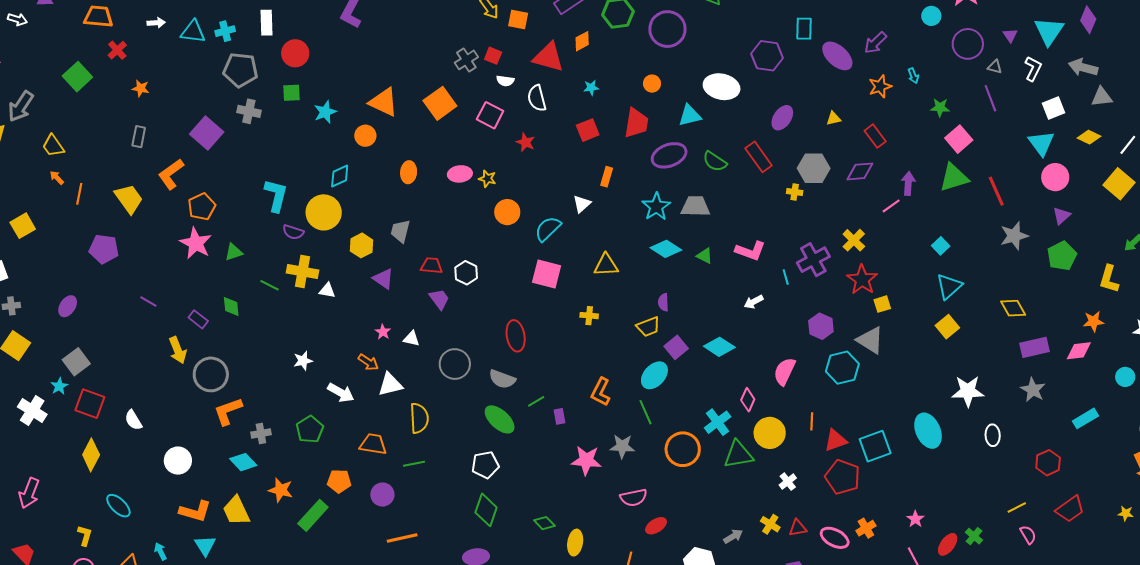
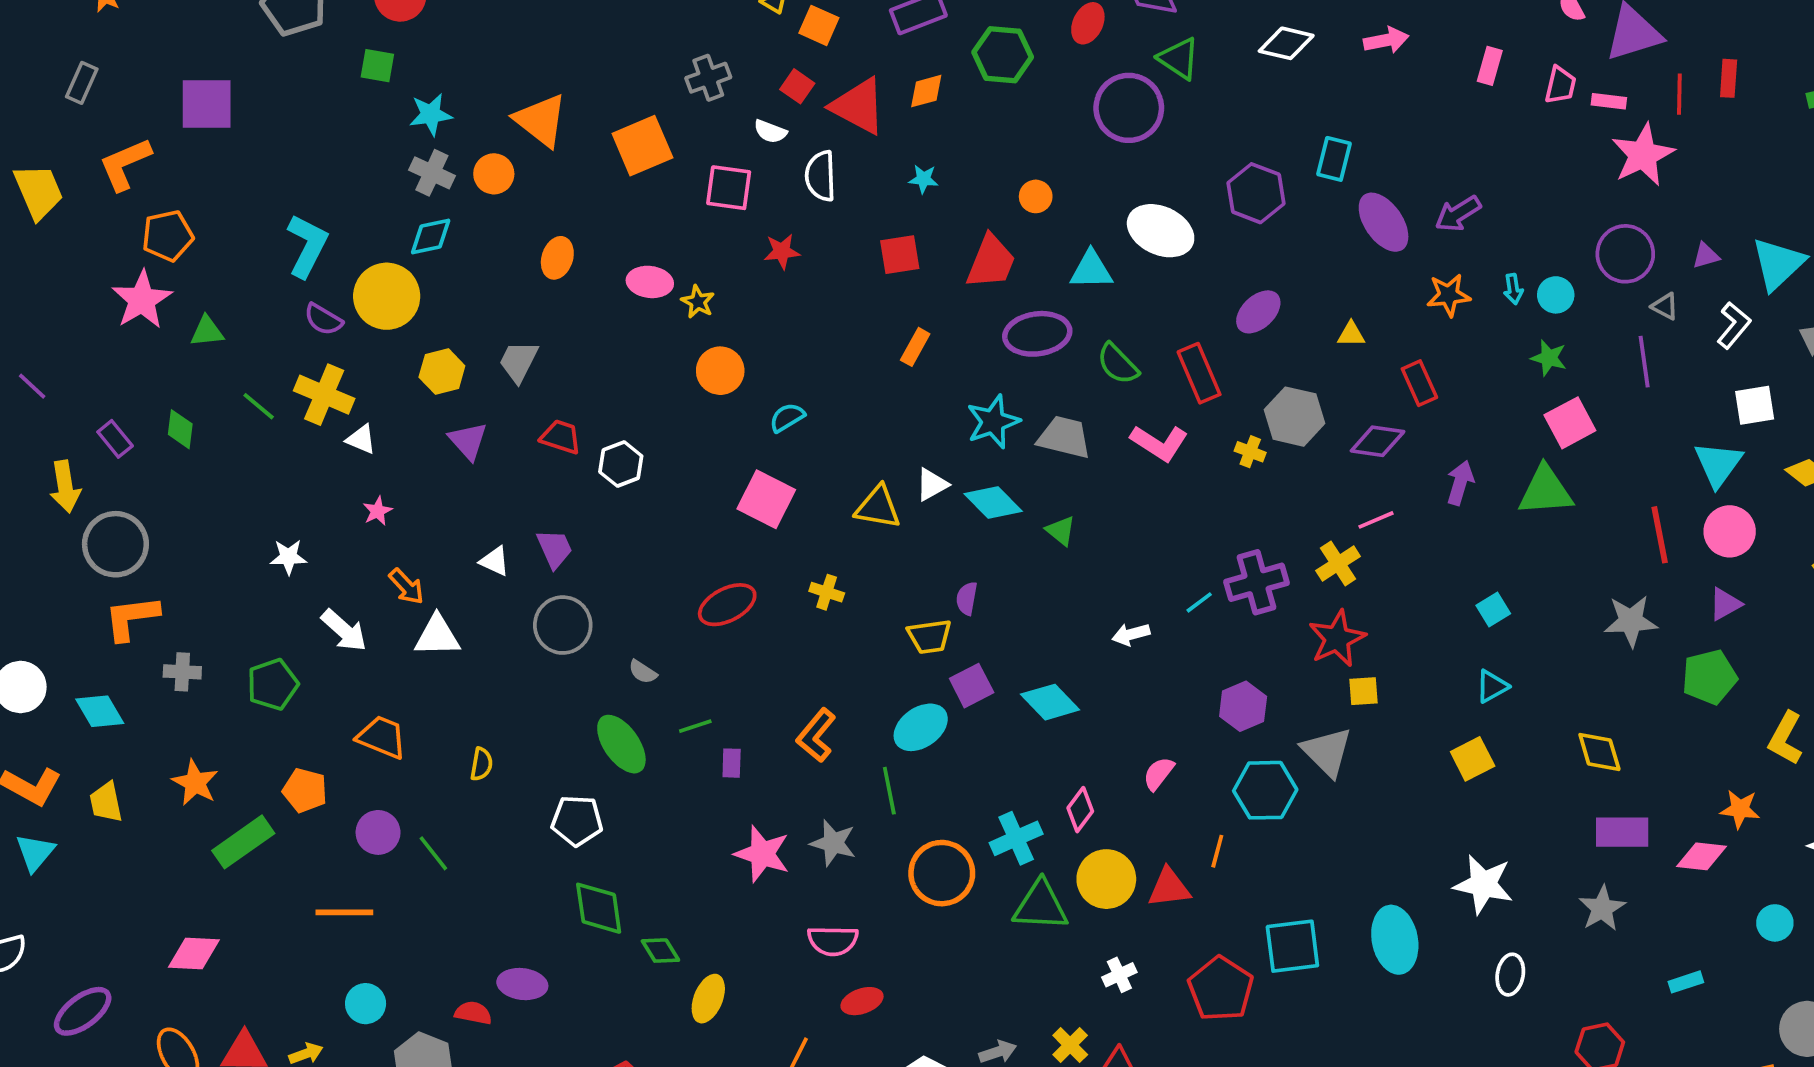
cyan circle: (931, 16) -> (1556, 295), moved
purple circle: (667, 29) -> (1129, 108), moved
purple triangle: (1010, 35) -> (1706, 256), turned 35
red square: (493, 56) -> (797, 86), moved
gray cross: (249, 111) -> (432, 173), moved
pink square: (490, 115) -> (729, 188), turned -32
purple square: (207, 133) -> (207, 104), turned 36
red star: (525, 142) -> (782, 251), turned 30
red line: (996, 191) -> (1660, 535), moved
white triangle: (582, 204) -> (932, 485), moved
pink line: (891, 206) -> (1376, 520), moved
cyan semicircle: (548, 229) -> (787, 418), size x0.7
pink L-shape: (750, 251) -> (1159, 443), moved
cyan line: (786, 277) -> (1199, 602), turned 56
cyan triangle: (949, 286) -> (1492, 686), size x0.7
purple trapezoid: (439, 299) -> (555, 549), moved
pink star: (383, 332) -> (378, 511), moved
red ellipse: (516, 336) -> (727, 605), moved, turned 60
pink semicircle: (785, 371) -> (1159, 774), size x0.7
gray semicircle: (502, 379) -> (643, 672), size x0.6
yellow semicircle: (419, 418) -> (481, 764), moved, size x0.6
cyan rectangle: (1086, 418) -> (1686, 982), size x0.7
orange line: (812, 421) -> (1217, 851), moved
red triangle: (836, 440) -> (1169, 888), moved
cyan diamond: (243, 462) -> (100, 711), moved
green line: (414, 464) -> (433, 853), moved, turned 50
green diamond: (486, 510) -> (599, 908), moved, turned -40
yellow trapezoid: (236, 511) -> (106, 802), size x0.7
orange line: (402, 538) -> (344, 912), moved

